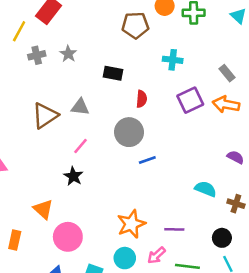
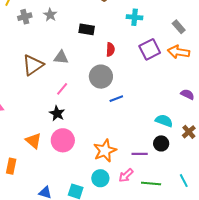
brown cross: (236, 204) -> (189, 132), turned 32
pink circle: (68, 237) -> (63, 140), moved
black circle: (222, 238) -> (161, 143), moved

